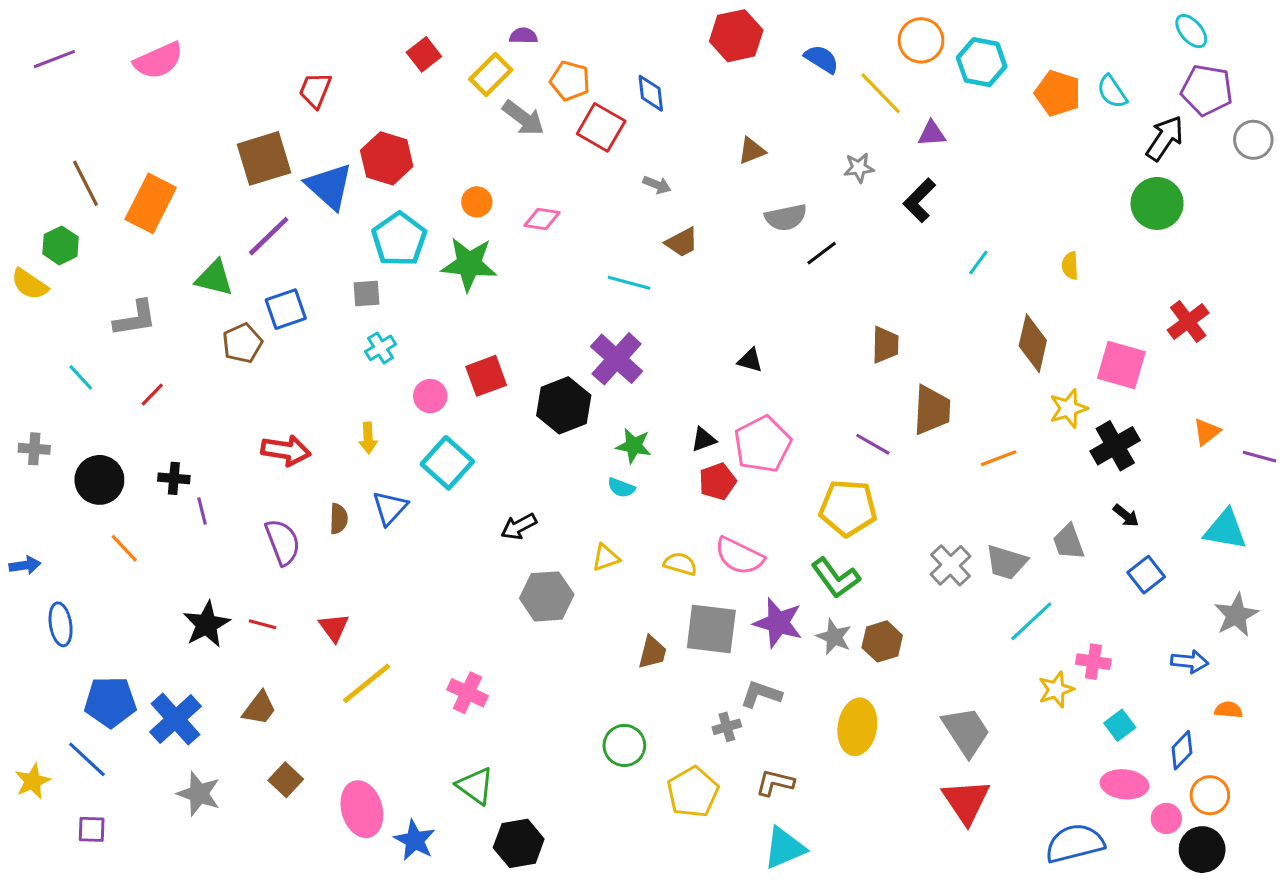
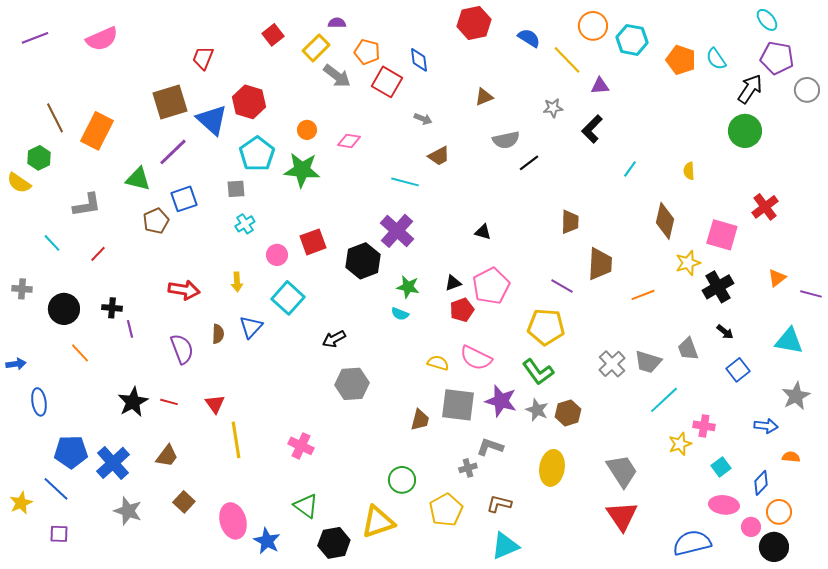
yellow triangle: (606, 558) -> (378, 522), moved, size x1.8
yellow line: (367, 683) -> (236, 440), turned -60

